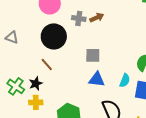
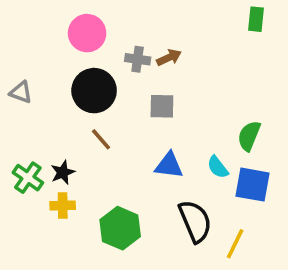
gray square: (93, 55) -> (162, 106), moved
brown line: (47, 64) -> (101, 139), moved
cyan semicircle: (125, 80) -> (218, 167), turned 120

